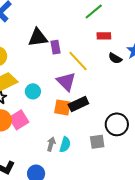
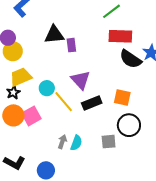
red rectangle: (104, 36) -> (120, 36), size x1.6
black semicircle: (115, 58) -> (131, 59), size x1.6
yellow line: (78, 61) -> (64, 102), moved
orange square: (62, 107) -> (122, 98), moved

